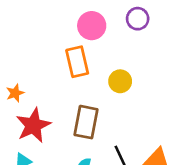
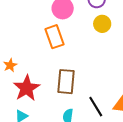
yellow circle: (120, 81) -> (102, 24), moved

